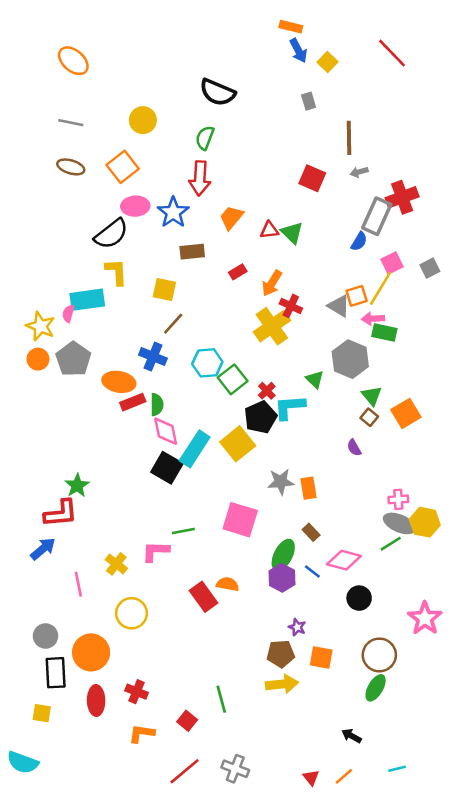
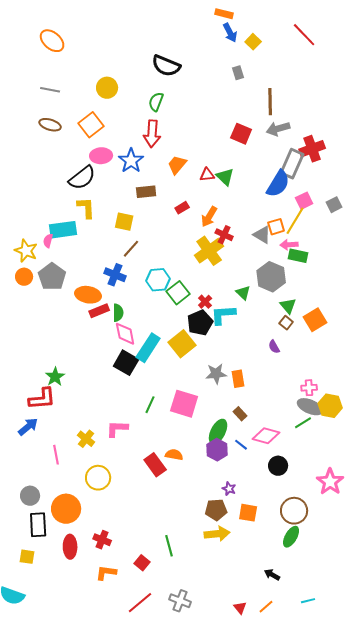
gray arrow: (359, 172) -> (278, 129), size x1.6
blue semicircle: (359, 242) -> (278, 184), size x1.8
green line: (183, 531) -> (150, 405), moved, turned -54

